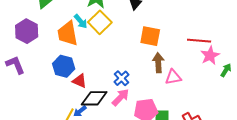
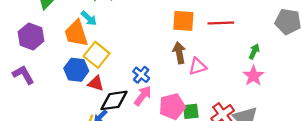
yellow square: (100, 22) -> (97, 55), moved
orange square: (150, 36) -> (183, 21), moved
pink star: (210, 56) -> (253, 76), moved

